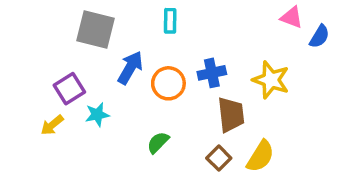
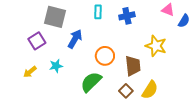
blue cross: (212, 73) -> (127, 16), moved
orange circle: (168, 83) -> (105, 56), moved
purple square: (69, 89) -> (37, 41), moved
green semicircle: (158, 142) -> (91, 82), size x1.6

